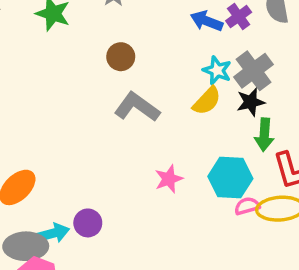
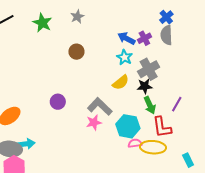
cyan star: (217, 70) -> (125, 57), moved
gray L-shape: (137, 107) -> (100, 106), moved
green arrow: (264, 135) -> (150, 105), turned -36
purple circle: (88, 223) -> (58, 102), moved

